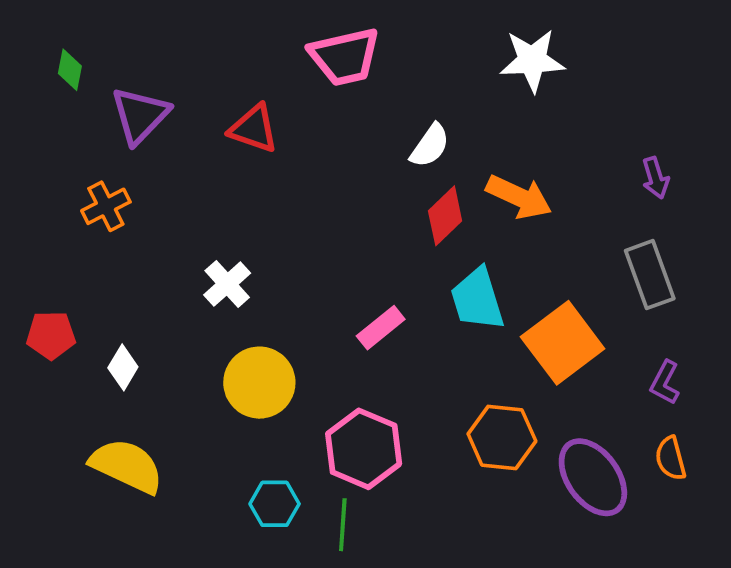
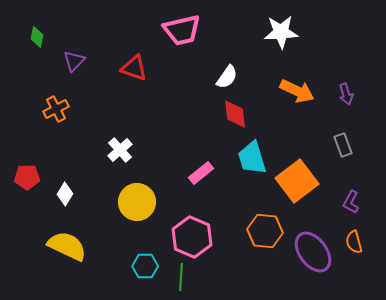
purple triangle: (140, 115) -> (74, 61), size x0.7
orange arrow: (519, 197) -> (297, 91), moved
red diamond: (445, 216) -> (235, 114), turned -52
gray rectangle: (650, 275) -> (343, 145), size x0.7

